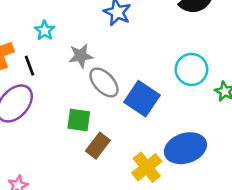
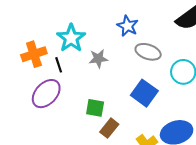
cyan star: (45, 30) -> (71, 38), size x1.8
gray ellipse: (104, 82) -> (148, 52), moved, turned -30

